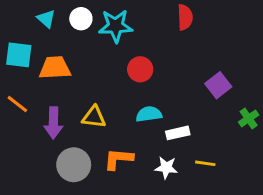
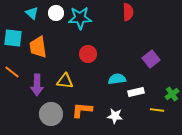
orange trapezoid: (55, 68) -> (38, 47), turned -95
red circle: (140, 69) -> (88, 54), moved
cyan semicircle: (149, 114) -> (117, 79), moved
green cross: (249, 118) -> (172, 94), moved
white rectangle: (178, 133) -> (136, 92), moved
yellow line: (205, 163) -> (157, 110), moved

